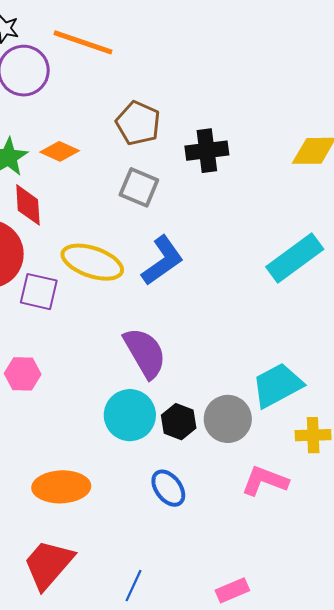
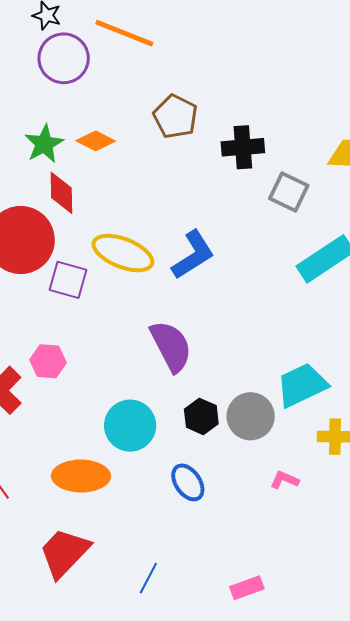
gray square: (139, 187) -> (289, 192), moved
cyan circle: (130, 415) -> (130, 426), moved
pink L-shape: (265, 481) -> (285, 480), size x0.6

